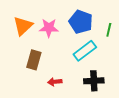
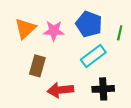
red arrow: (55, 82) -> (60, 90), size x1.6

